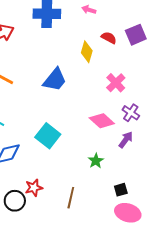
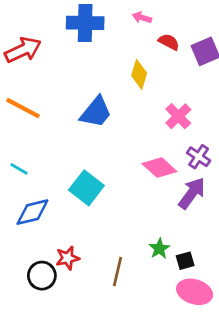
red semicircle: (109, 38) -> (169, 42), moved
purple arrow: (126, 140) -> (192, 193), size x1.4
green star: (96, 161) -> (159, 249), moved

